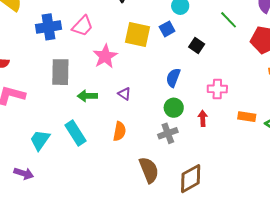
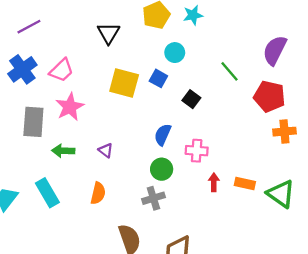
blue cross: (49, 27) -> (22, 69), turned -30
blue square: (167, 29) -> (158, 78), turned -35
pink star: (105, 56) -> (70, 107), moved
pink cross: (217, 89) -> (197, 151), moved
red arrow: (203, 118) -> (214, 182), moved

